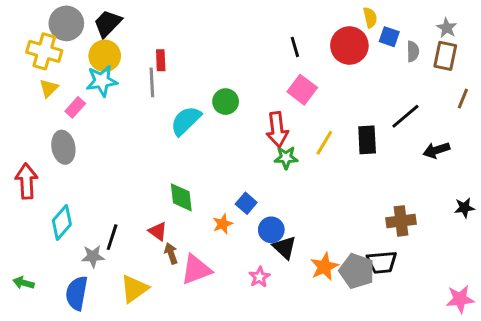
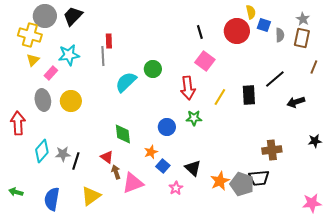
yellow circle: (105, 56) -> (71, 101), moved
green star: (286, 158) -> (194, 118), moved
blue square: (246, 203) -> (163, 166), moved
blue circle: (271, 230) -> (167, 127), moved
gray star: (93, 256) -> (63, 154), moved

